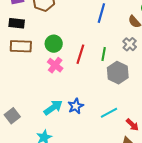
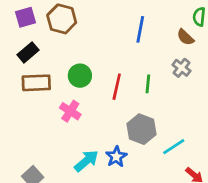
black rectangle: (17, 23) -> (28, 52), turned -42
pink cross: (55, 65) -> (70, 111), moved
gray hexagon: (118, 73) -> (141, 129), moved
cyan line: (109, 113) -> (174, 147), moved

